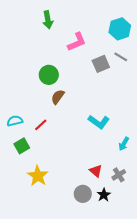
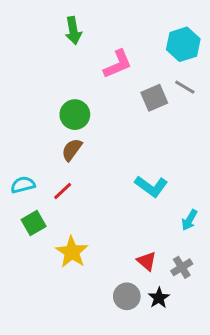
brown semicircle: (58, 97) -> (72, 150), moved
yellow star: (38, 176) -> (72, 252), moved

